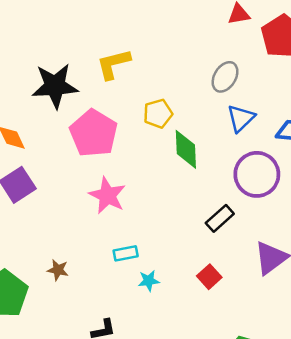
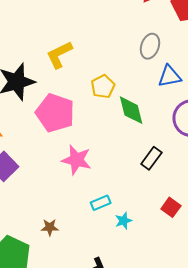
blue triangle: (241, 118) -> (169, 76), turned 45
black rectangle: (220, 218) -> (151, 158), moved

